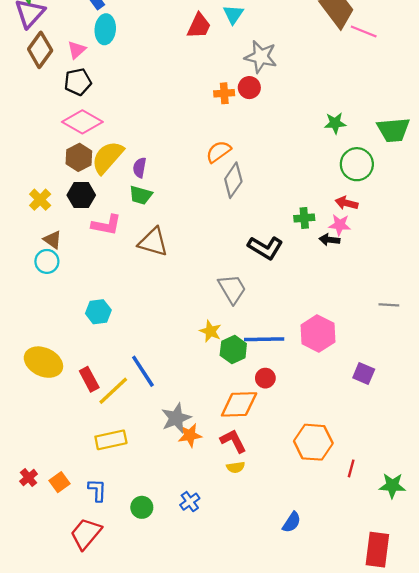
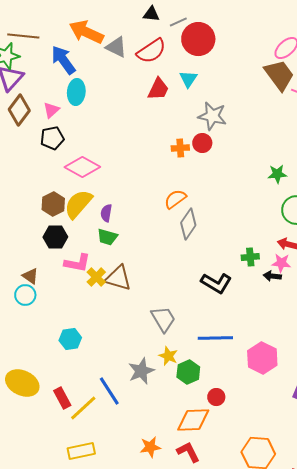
pink diamond: (82, 122) -> (82, 167), moved
yellow cross: (40, 200) -> (96, 277), moved
gray trapezoid: (232, 289) -> (163, 319), moved
blue line: (264, 339) -> (215, 338), moved
gray star: (176, 418) -> (141, 371), moved

